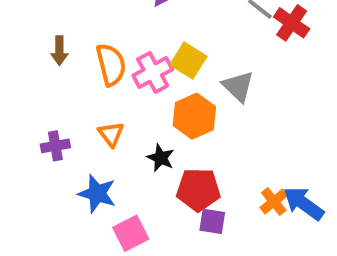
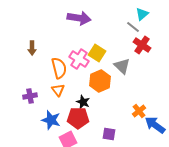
red cross: (292, 23) -> (142, 45), moved
orange semicircle: (111, 65) -> (59, 68), moved
pink cross: (153, 72) -> (79, 59), turned -30
red pentagon: (198, 190) -> (78, 118), moved
orange cross: (274, 202) -> (139, 111), moved

